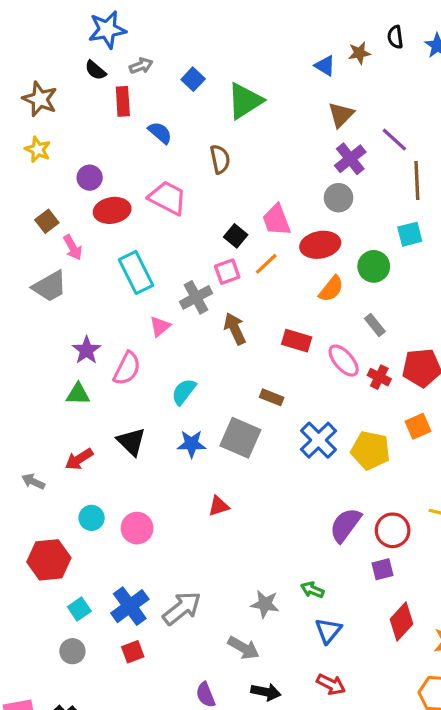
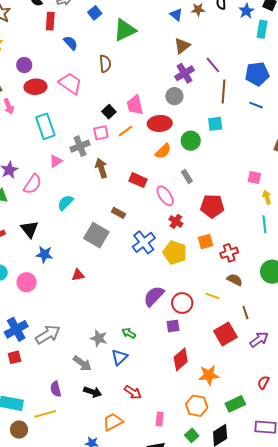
red cross: (379, 377) -> (176, 221), moved
blue star: (191, 444) -> (44, 254), moved
blue triangle: (328, 631) -> (119, 357), moved

